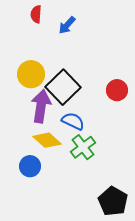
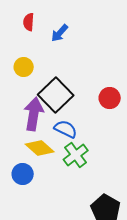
yellow circle: (31, 74) -> (24, 67), moved, size x0.7

